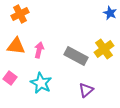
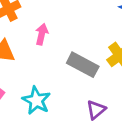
pink arrow: (39, 50) -> (42, 34), moved

